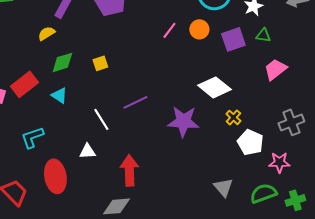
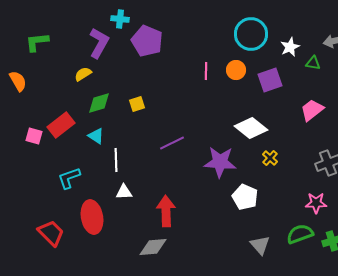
pink line: (169, 30) -> (206, 71), turned -36
green triangle: (263, 35) -> (313, 63), moved
white line: (101, 119) -> (116, 160), moved, turned 30
white pentagon: (250, 142) -> (245, 197), moved
gray triangle: (223, 187) -> (260, 245), moved

